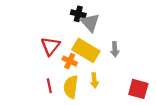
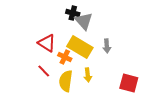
red triangle: (50, 46) -> (47, 43), turned -36
red line: (49, 86) -> (44, 71), moved, turned -32

